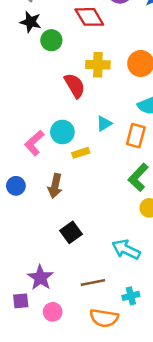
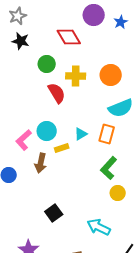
green circle: (51, 40) -> (47, 64), moved
cyan triangle: (104, 123) -> (81, 134), moved
brown arrow: (55, 186) -> (41, 163), moved

